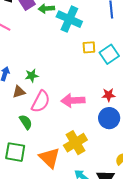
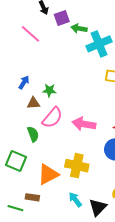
cyan cross: (69, 19) -> (99, 44), turned 30
yellow cross: (75, 143) -> (77, 166), turned 30
orange triangle: (50, 158) -> (48, 174), turned 35

